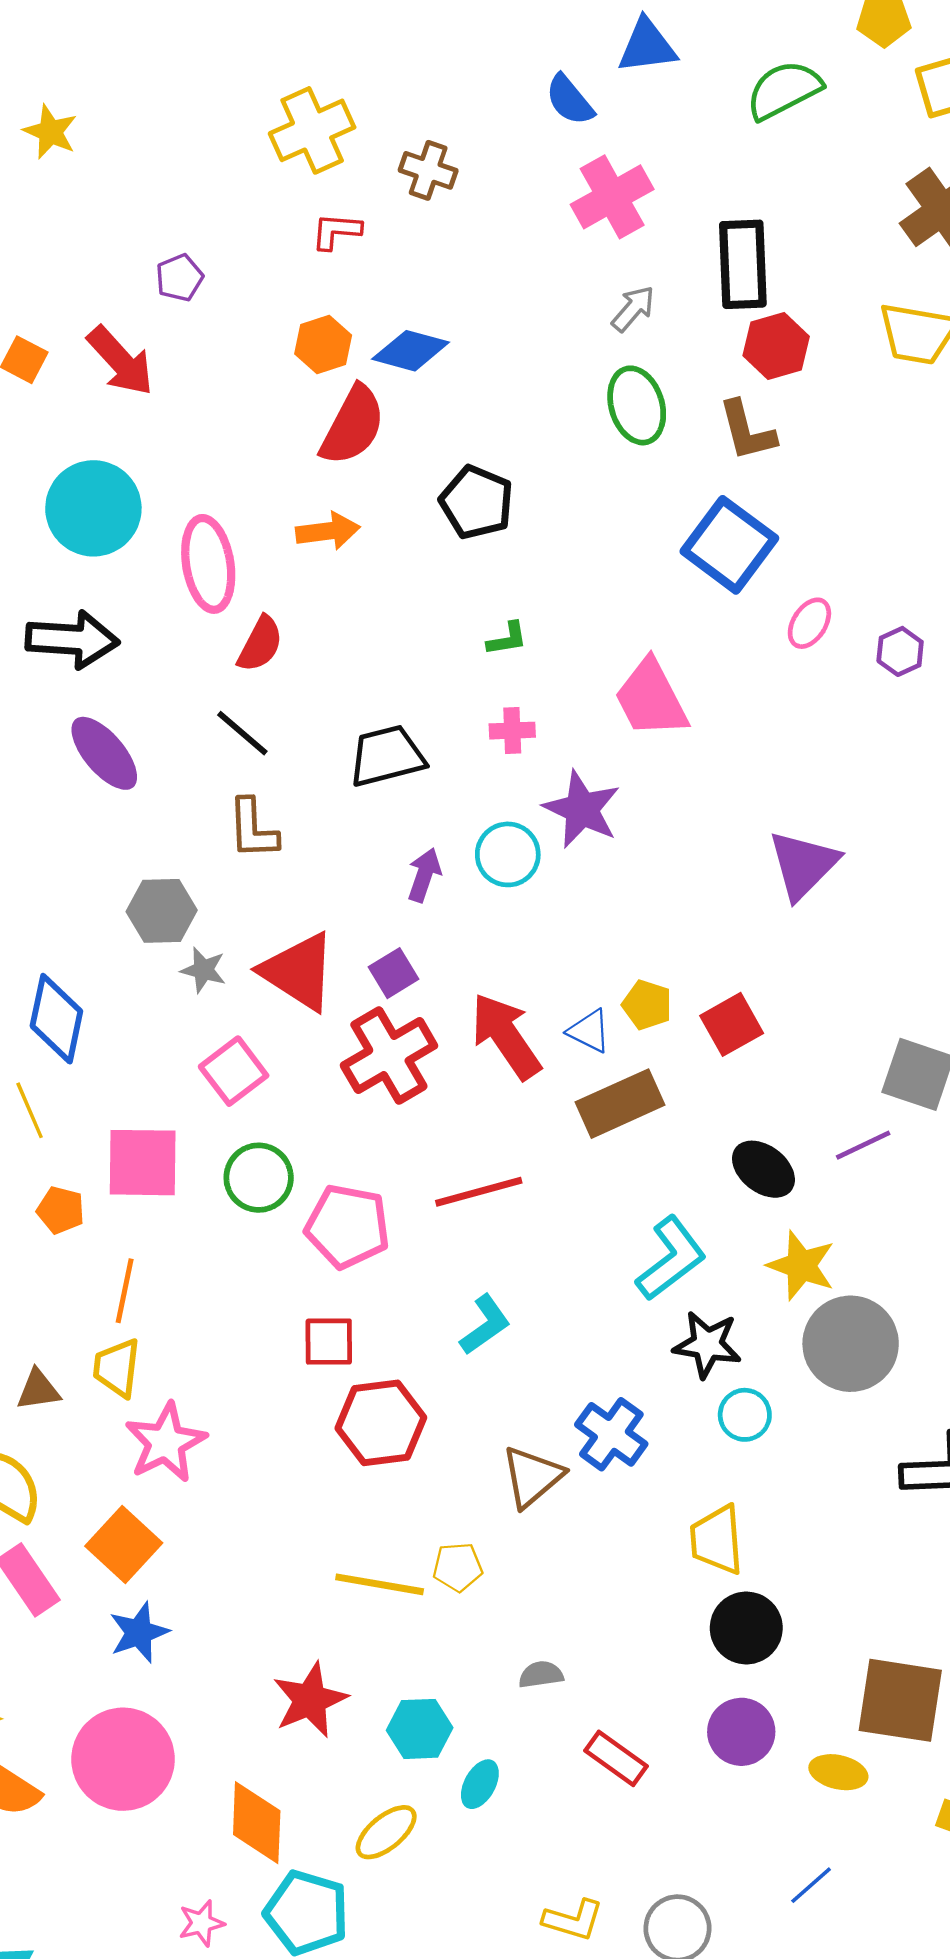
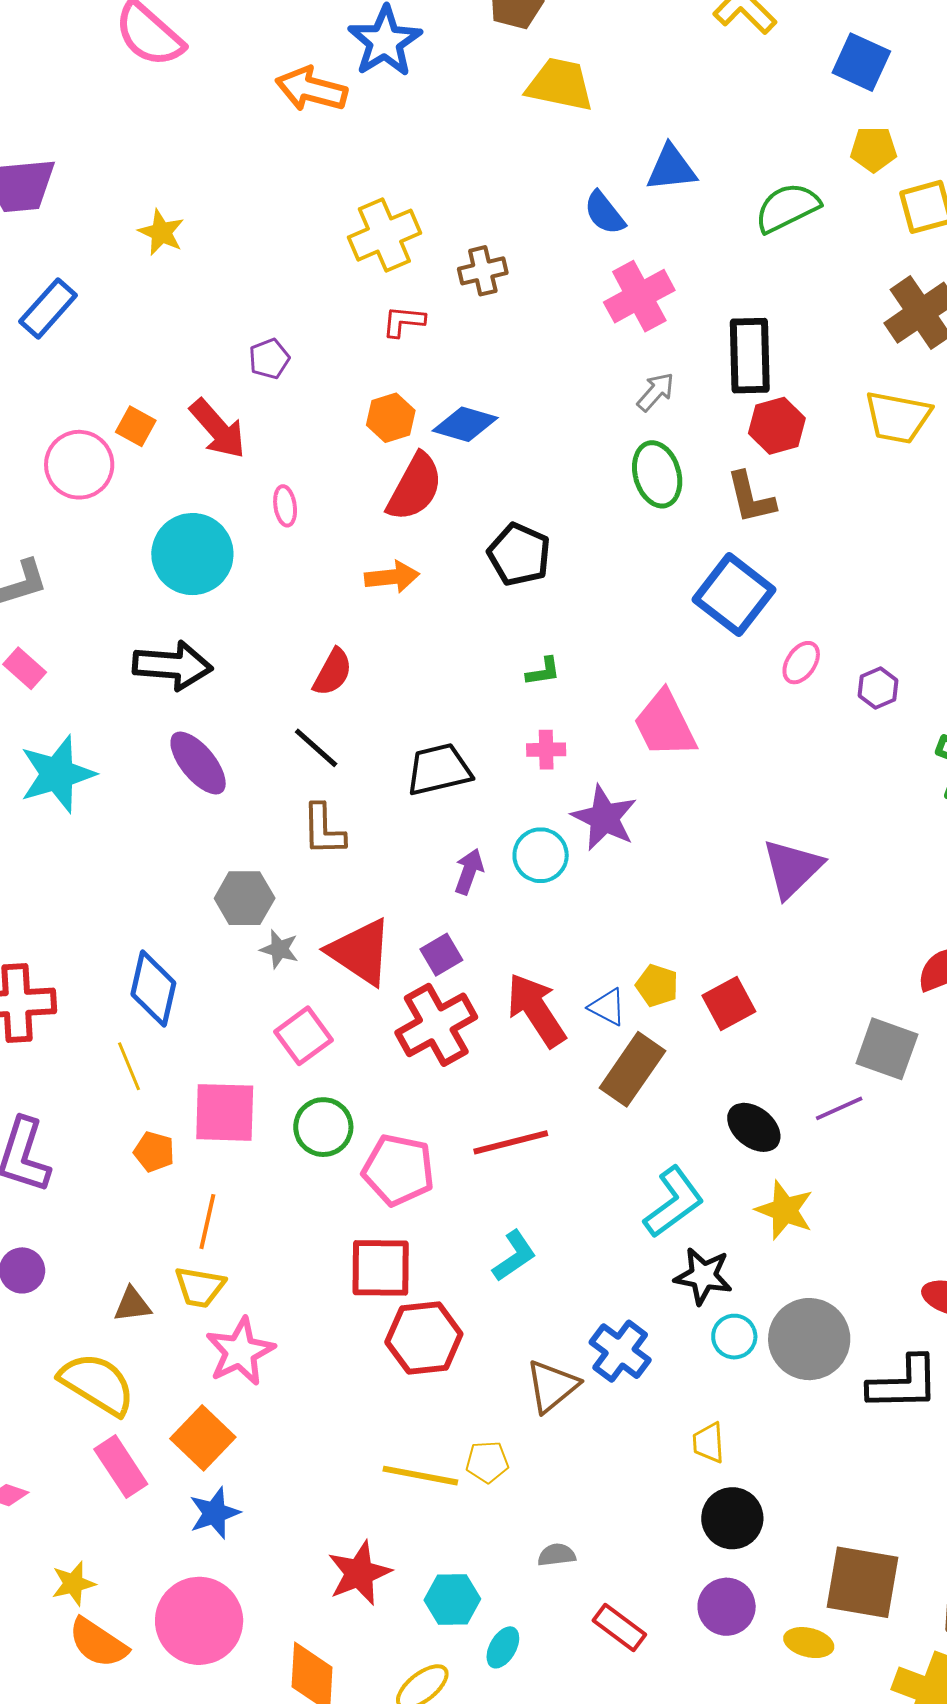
brown cross: (428, 170) -> (483, 271), turned -33
pink ellipse: (208, 564) -> (285, 506), moved, size x0.5
brown rectangle: (620, 1104) -> (632, 1069), turned -32
red square: (329, 1342) -> (381, 1268), size x1.4
gray circle: (851, 1344) -> (809, 1339), moved
yellow trapezoid: (117, 1368) -> (200, 1287), turned -88
yellow trapezoid: (717, 1540) -> (709, 1443), size x0.7

